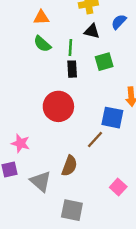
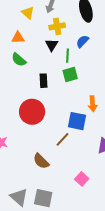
black triangle: (92, 31) -> (52, 45), moved, turned 48
green line: (70, 48) -> (68, 56), moved
brown semicircle: (69, 166) -> (41, 161), turned 114
gray triangle: (41, 181) -> (19, 197), moved

